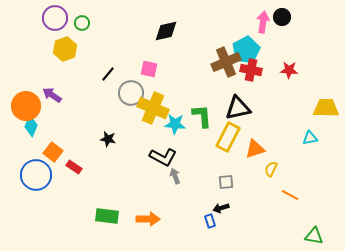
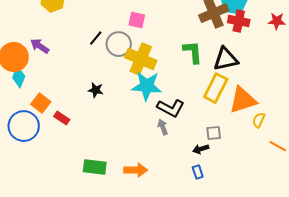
black line: (108, 74) -> (96, 38), moved
green L-shape: (202, 116) -> (193, 52), moved
cyan star: (175, 124) -> (147, 86), moved, size x1.4
orange triangle: (255, 149) -> (243, 100), size x1.4
black L-shape: (163, 157) -> (171, 108), moved
black arrow: (221, 208) -> (201, 149), moved

